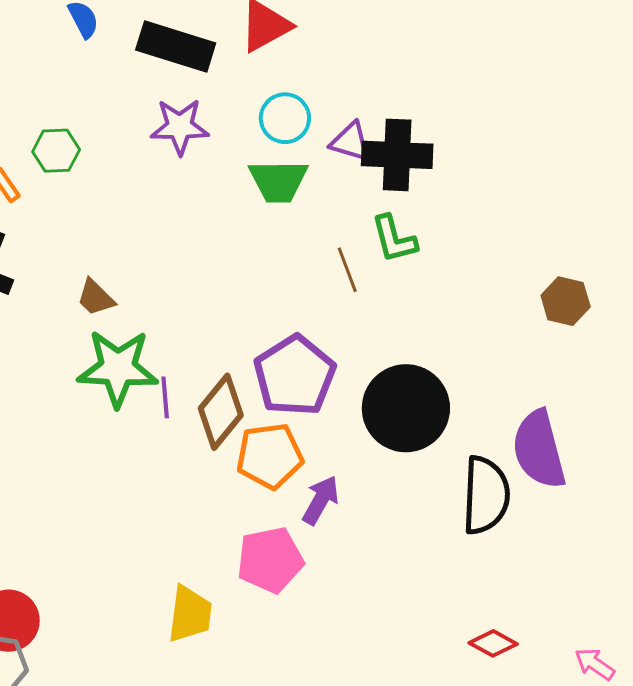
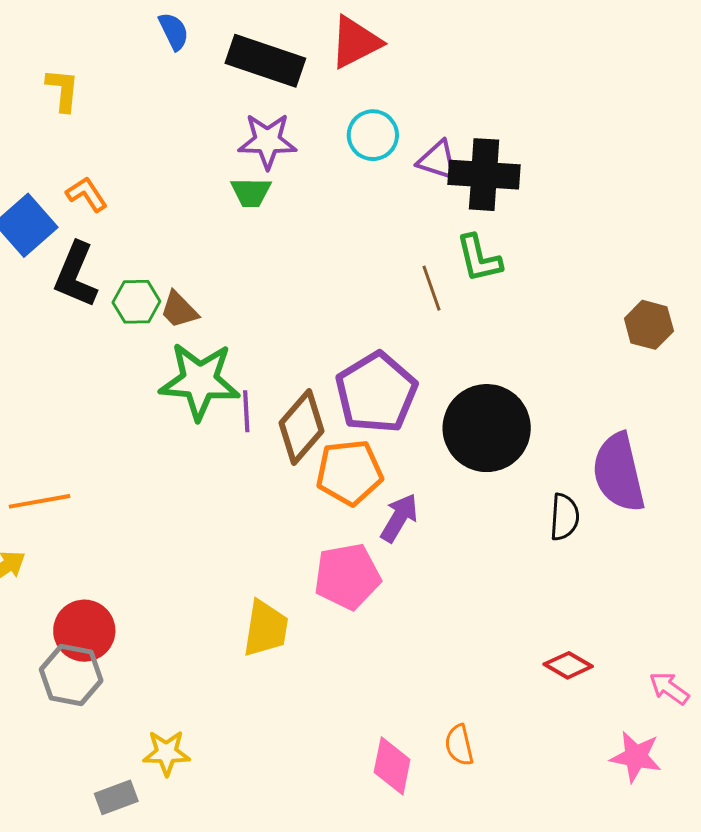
green hexagon: (56, 151) -> (136, 302), moved
green trapezoid: (278, 181) -> (251, 192), moved, size x0.7
black semicircle: (486, 495) -> (564, 517), size x0.6

